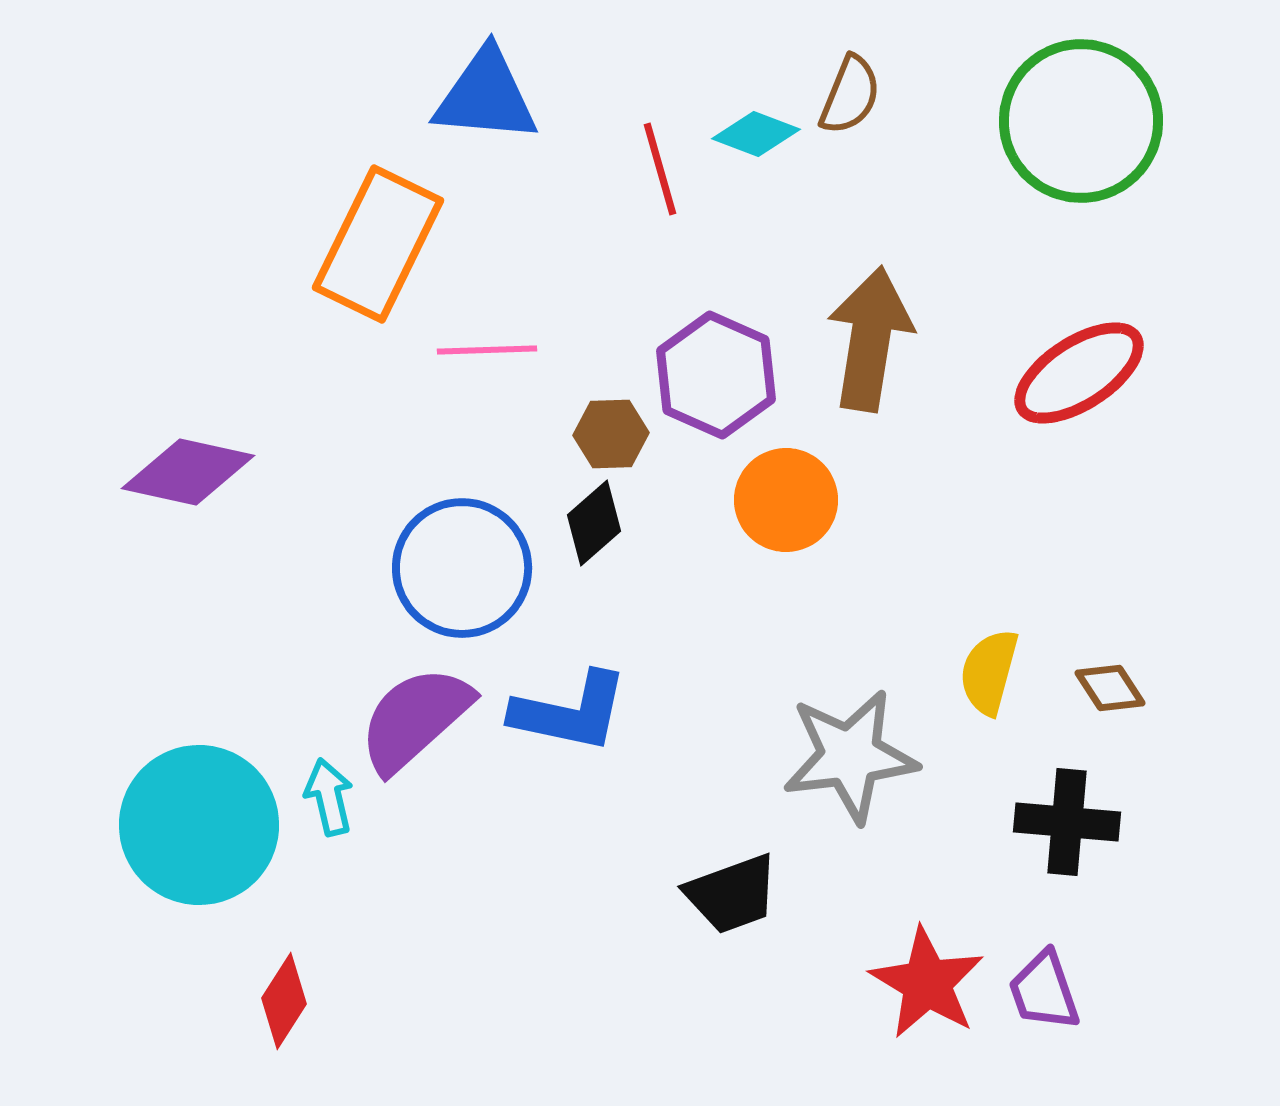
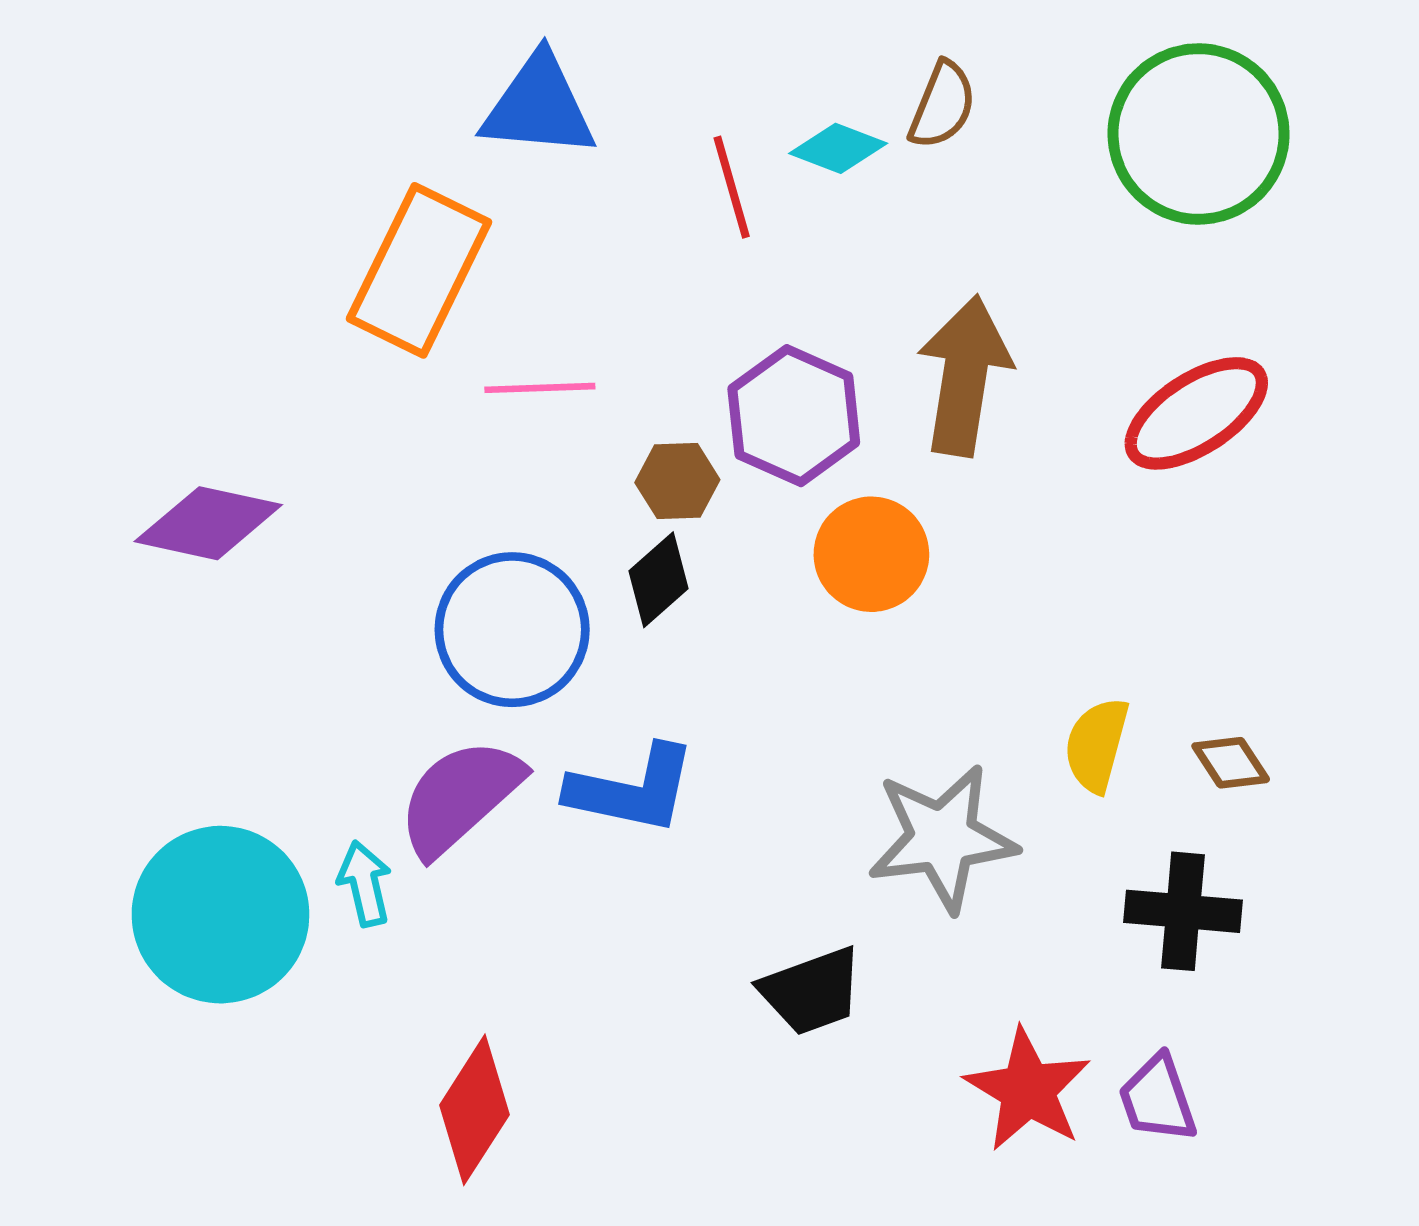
red diamond: (284, 1001) -> (474, 1110), moved, size x1.4

